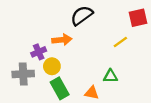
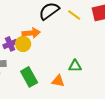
yellow line: (120, 42) -> (74, 15), moved, turned 72
yellow circle: (52, 66) -> (23, 44), moved

